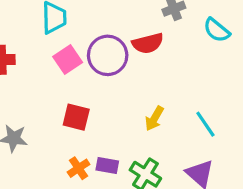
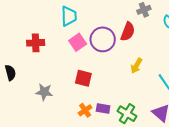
red semicircle: (148, 43) -> (128, 32), turned -54
yellow arrow: (154, 118) -> (136, 66), moved

